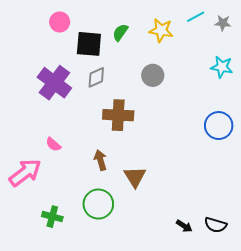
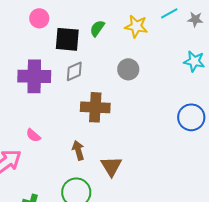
purple cross: (54, 83) -> (34, 76), turned -36

